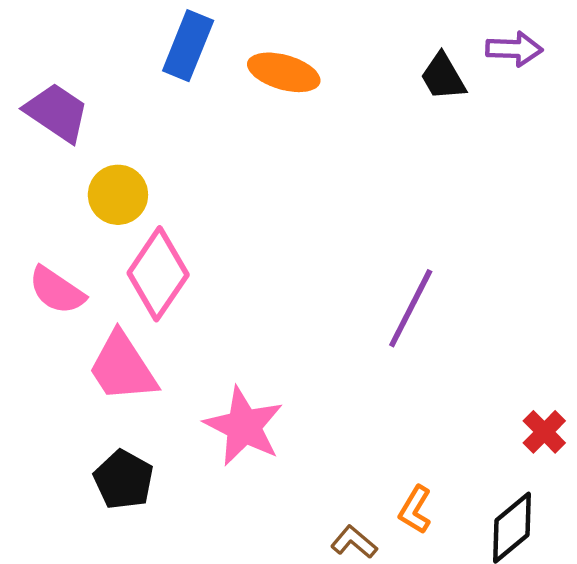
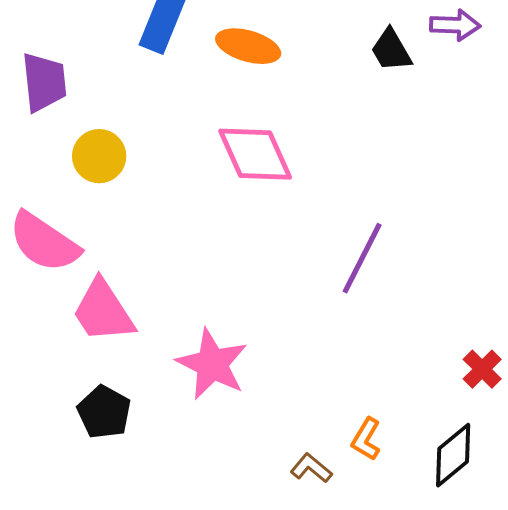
purple trapezoid: (57, 112) -> (44, 82), turned 50
pink diamond: (158, 274) -> (255, 154), moved, turned -58
pink semicircle: (57, 290) -> (44, 242), size x1.4

